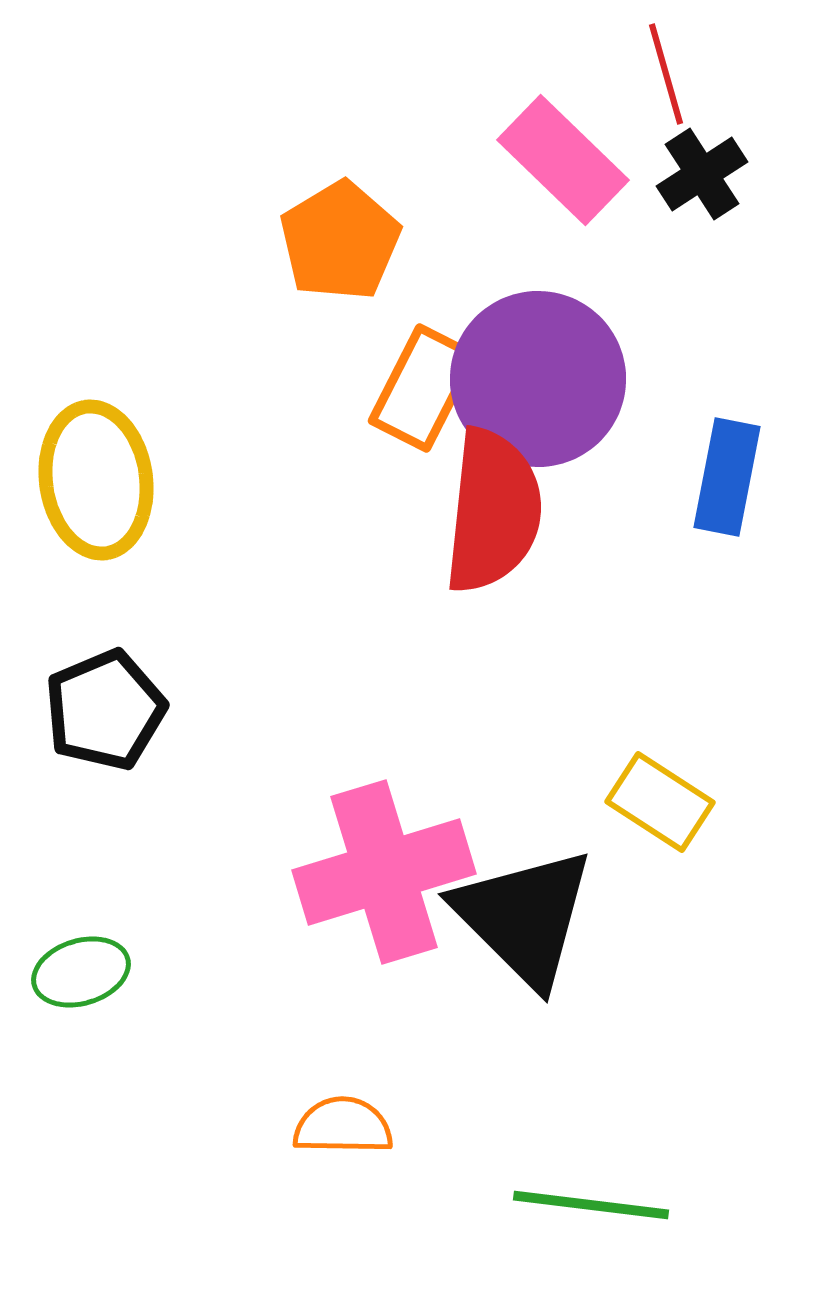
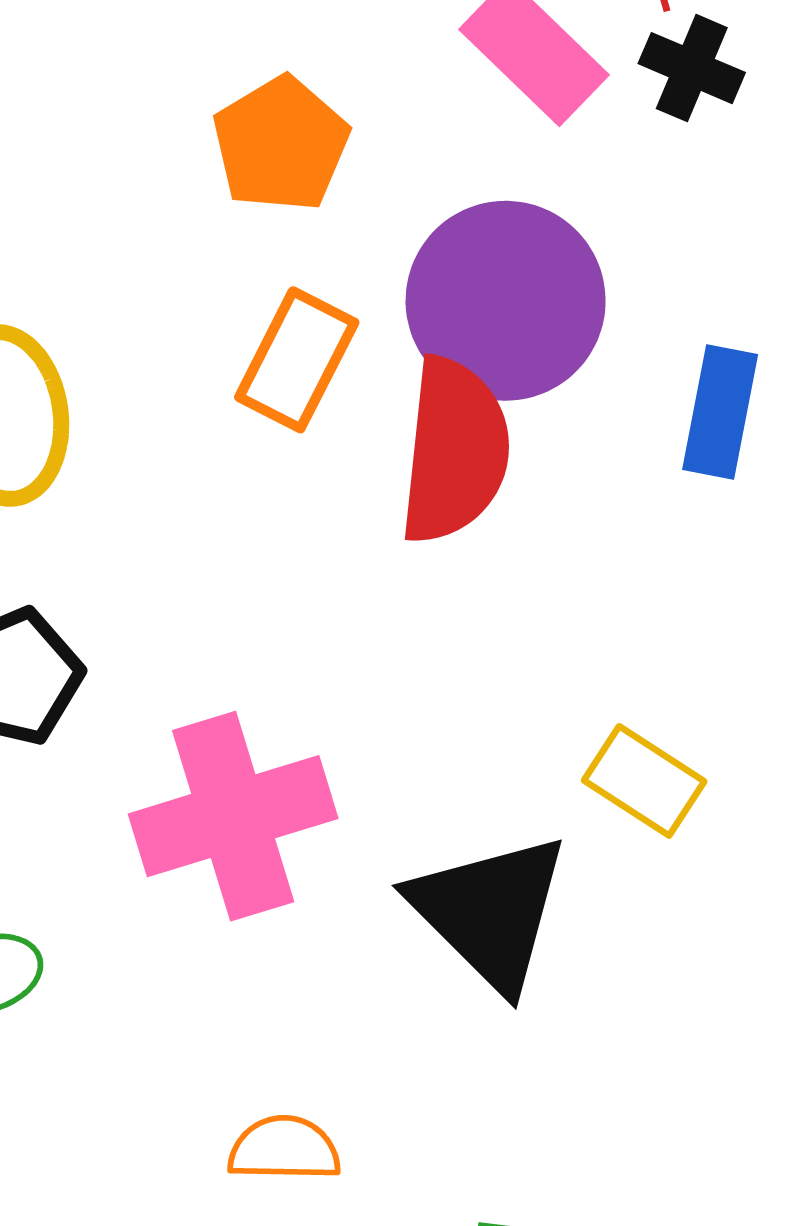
black cross: (702, 174) -> (692, 68), turned -34
orange rectangle: (423, 388) -> (297, 360), moved
pink cross: (384, 872) -> (233, 816), moved

